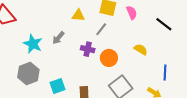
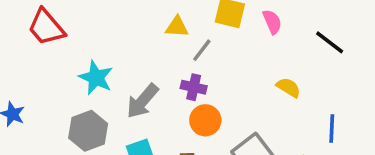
gray line: (101, 29) -> (202, 50), moved
gray arrow: (58, 38) -> (142, 101), moved, size x1.5
orange circle: (109, 58) -> (205, 120), moved

